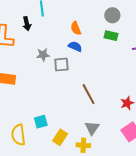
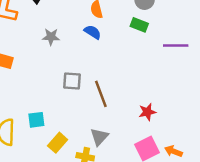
gray square: (61, 64) -> (72, 81), moved

